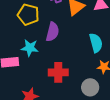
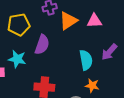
yellow pentagon: (28, 15) -> (19, 25), turned -30

